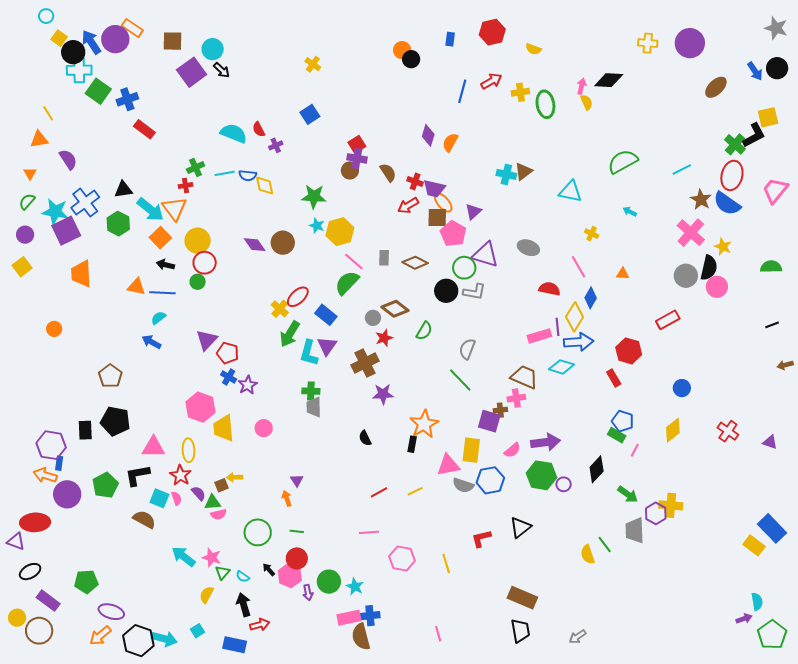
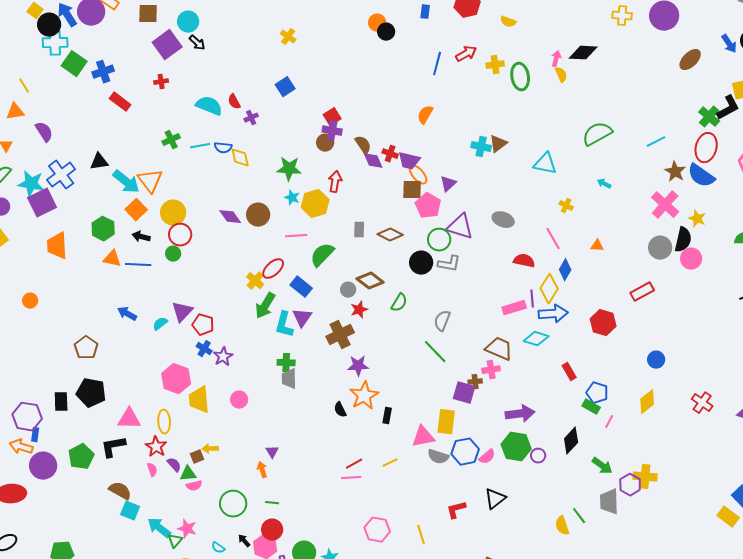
purple diamond: (428, 135) -> (373, 161), moved, turned -40
red cross: (185, 185) -> (161, 82), moved
red arrow: (408, 206) -> (335, 182), moved, turned 130
green hexagon: (118, 224) -> (103, 229), moved
pink line: (354, 262) -> (296, 236), moved, turned -45
cyan semicircle: (158, 318) -> (160, 324), moved
red rectangle: (614, 378) -> (569, 372), moved
orange star: (424, 424) -> (364, 396), moved
pink semicircle: (512, 450) -> (487, 457), moved
cyan square: (159, 498) -> (130, 511), moved
pink line: (369, 532) -> (351, 478), moved
green triangle: (223, 573) -> (175, 541), moved

